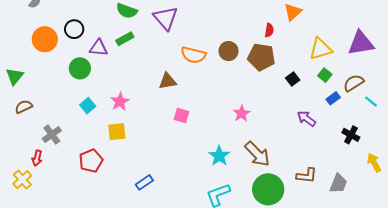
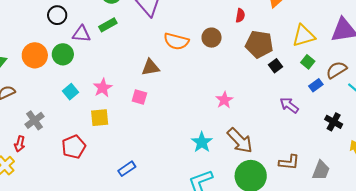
red semicircle: (269, 30) -> (240, 16), moved
orange circle: (45, 39) -> (35, 55), moved
brown pentagon: (261, 57) -> (259, 44), moved
pink square: (181, 116) -> (139, 97), moved

